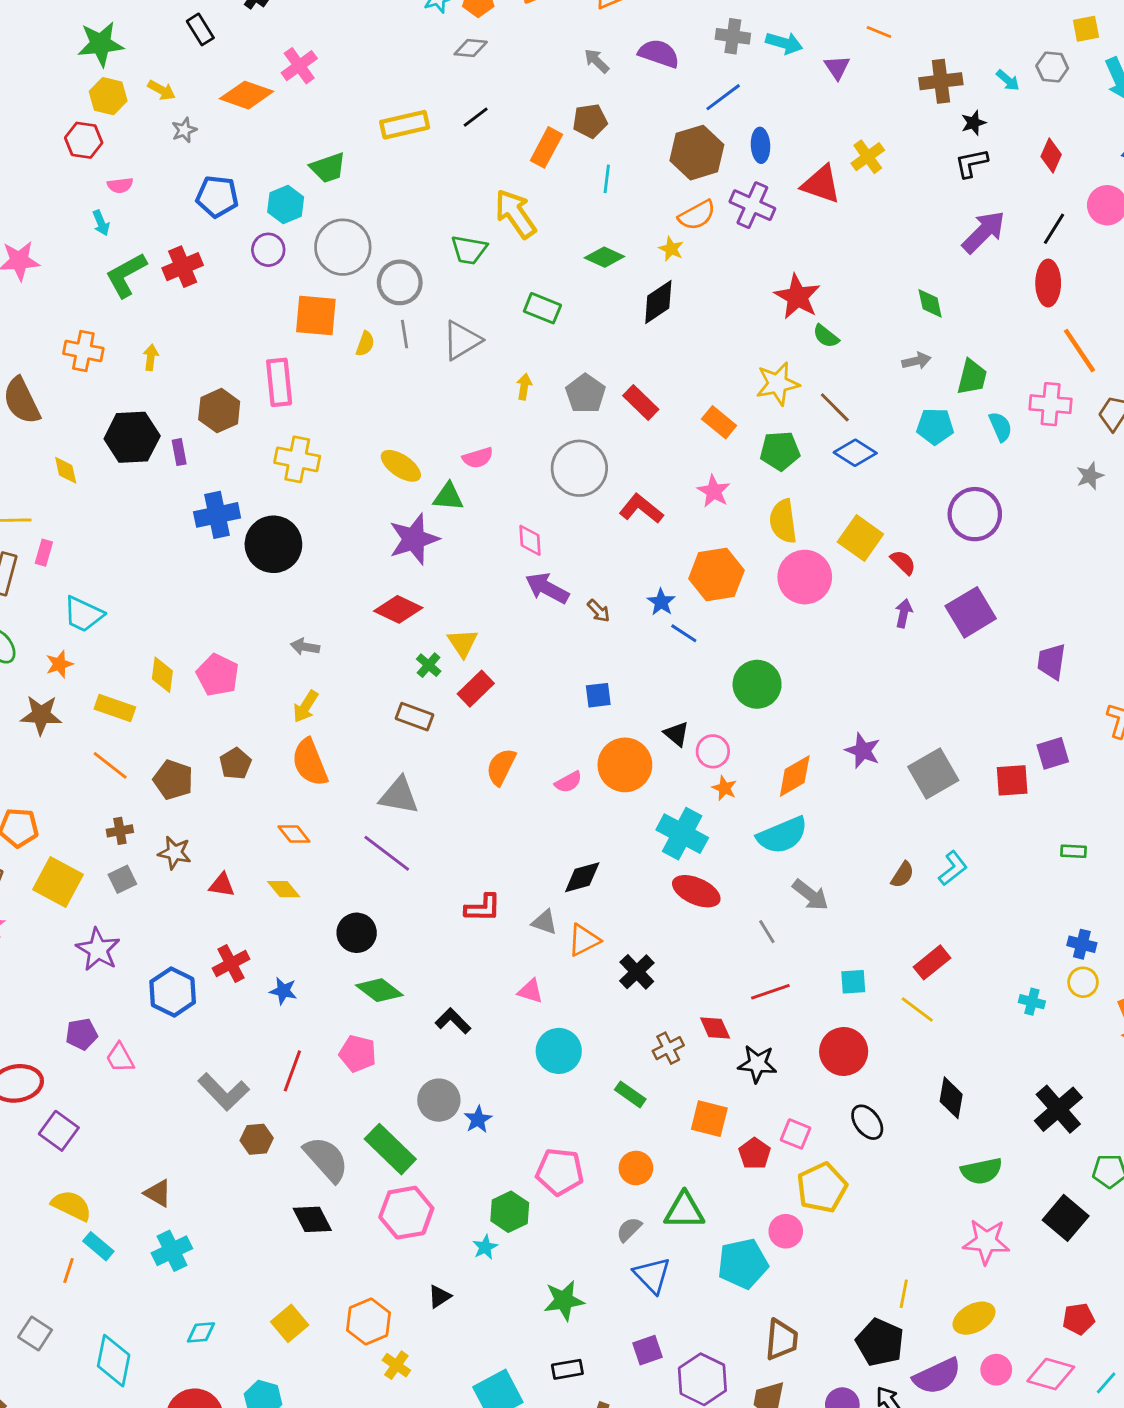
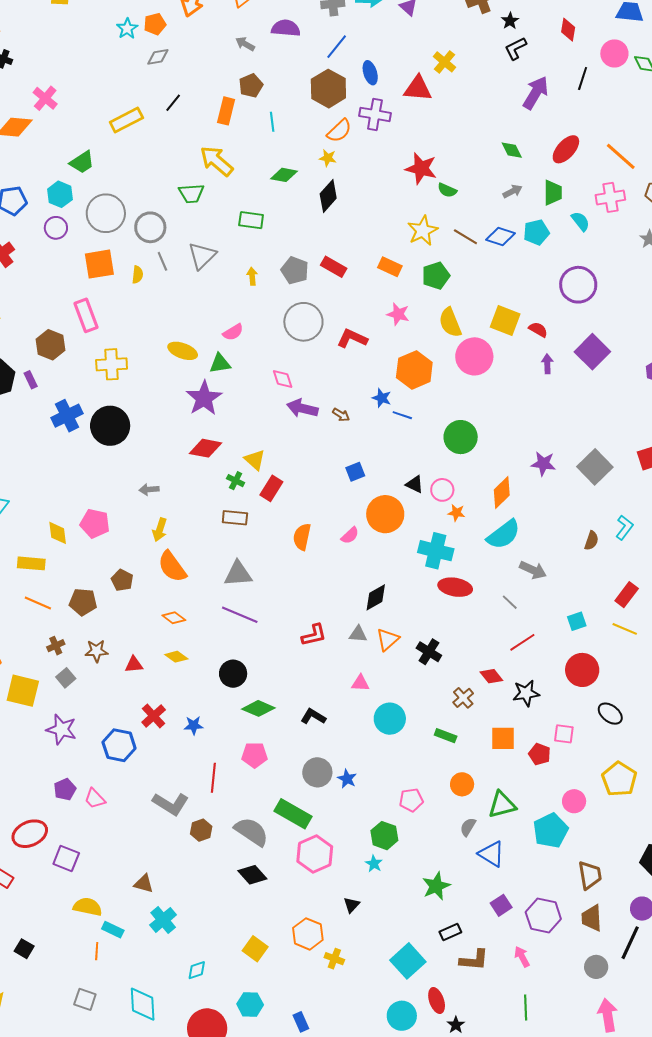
red ellipse: (1048, 283) -> (566, 149), moved, turned 56
blue diamond: (855, 453) -> (501, 237), moved
pink pentagon: (560, 1172) -> (411, 800), size x0.7
yellow pentagon: (822, 1188) -> (619, 779), moved

